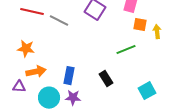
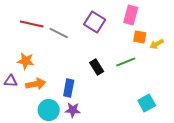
yellow arrow: (157, 32) -> (157, 44), turned -112
black rectangle: (106, 79) -> (97, 67), moved
purple triangle: (19, 87) -> (11, 81), moved

